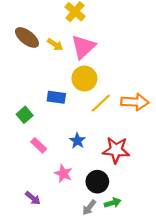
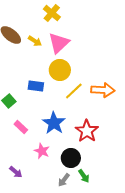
blue star: (77, 141) -> (54, 123), size x1.6
red star: (116, 150) -> (87, 131), turned 30
green arrow: (113, 203) -> (84, 176), turned 72

